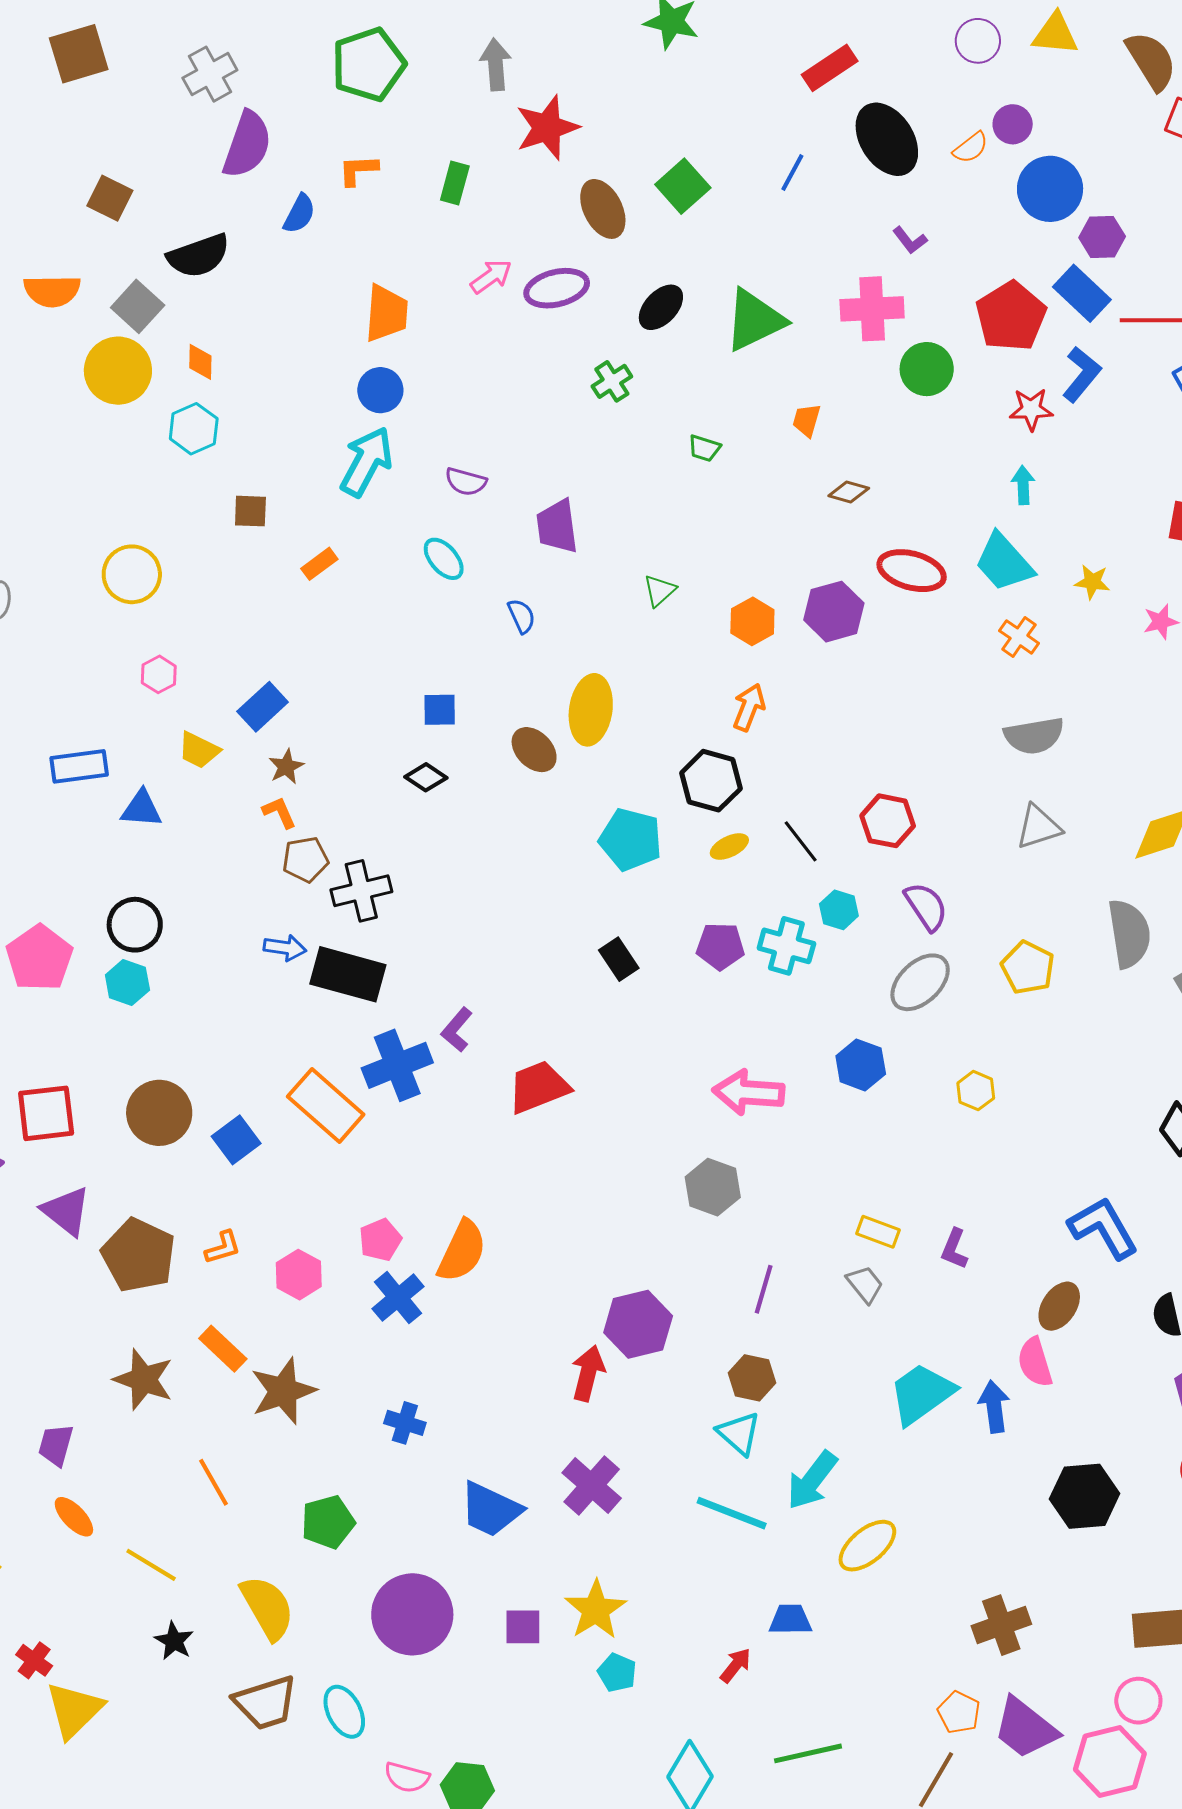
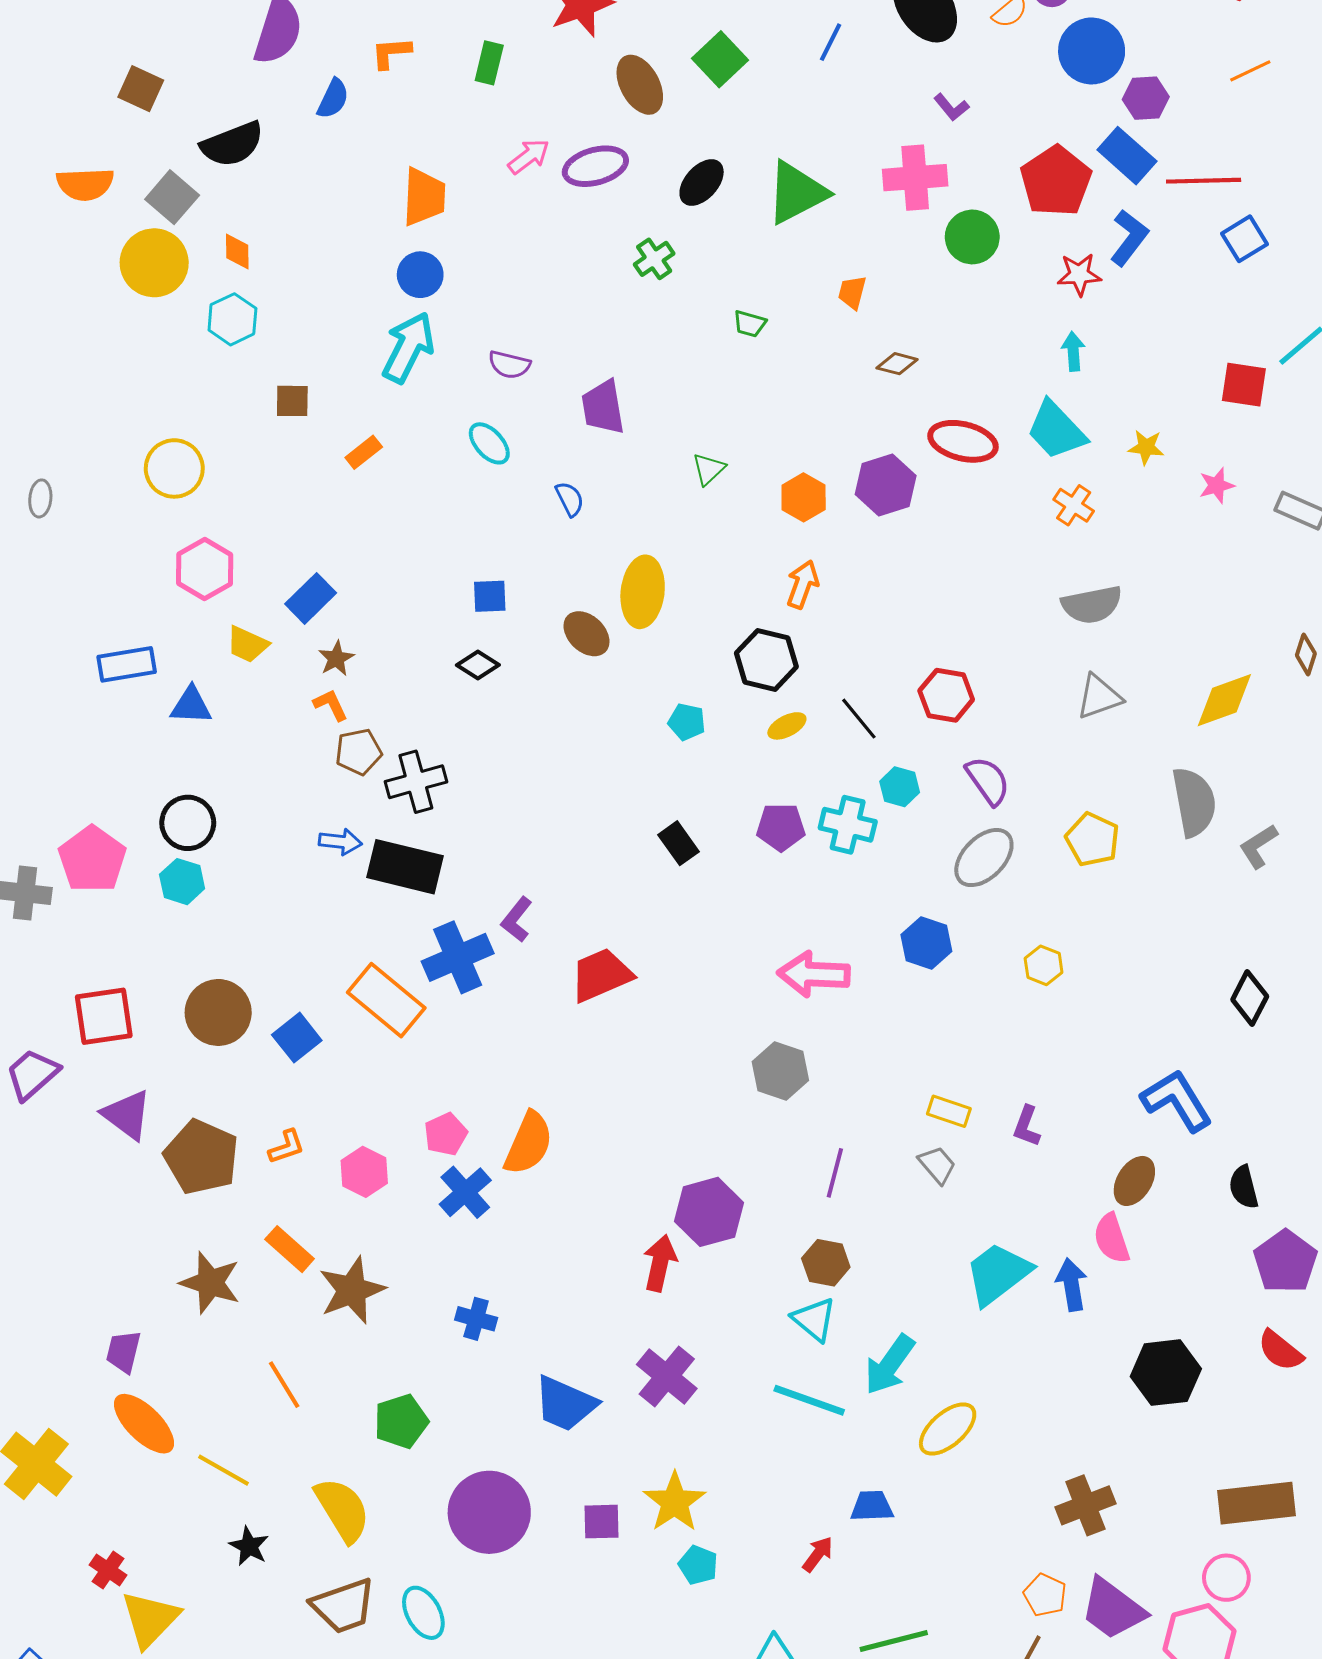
pink hexagon: (159, 674) -> (205, 569), size x1.6
cyan pentagon: (631, 840) -> (687, 722), size x0.6
orange ellipse: (74, 1517) -> (144, 1424), size x1.5

